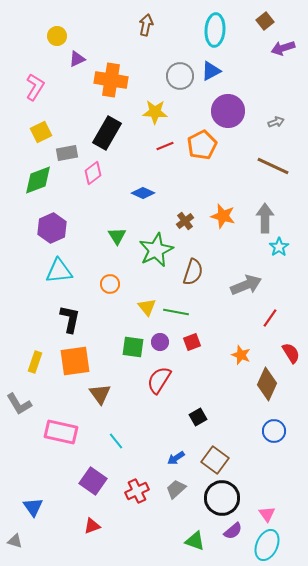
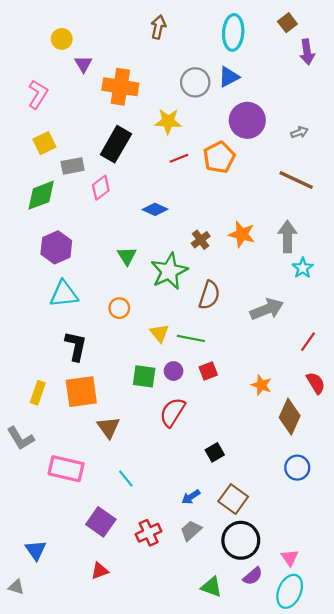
purple arrow: (283, 48) -> (307, 52), turned -80
purple triangle: (77, 59) -> (83, 64), turned -36
red line: (270, 318) -> (308, 342), moved

